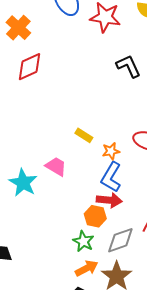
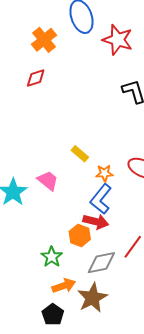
orange cross: (18, 28) -> (44, 40), moved
red diamond: (29, 67) -> (36, 78), size x0.7
green star: (83, 241) -> (52, 257), moved

